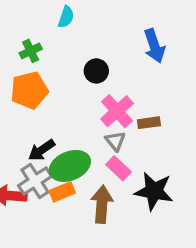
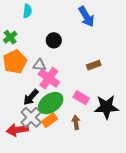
pink cross: (117, 111) -> (49, 78), moved
gray triangle: (115, 141) -> (39, 65), moved, turned -32
brown arrow: (102, 204) -> (76, 122), size x0.6

